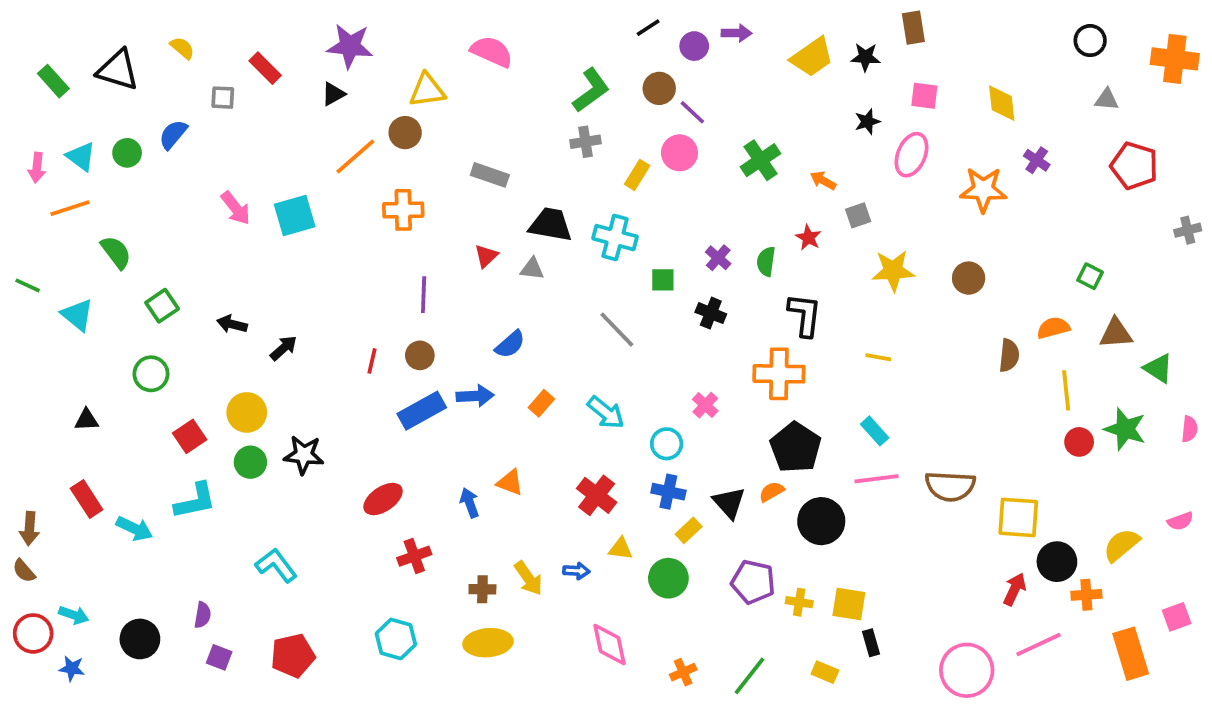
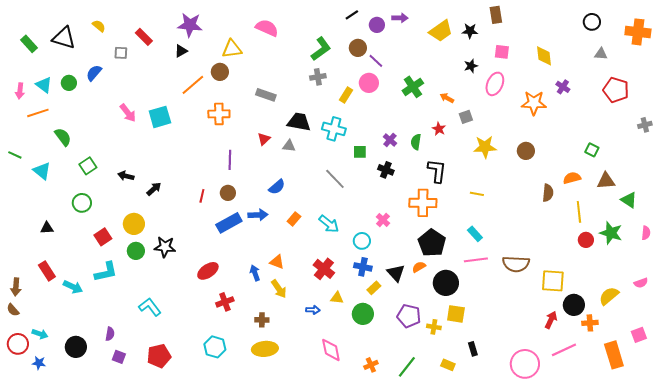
yellow arrow: (528, 578) -> (279, 289), moved
yellow square: (849, 604) -> (456, 314), moved

